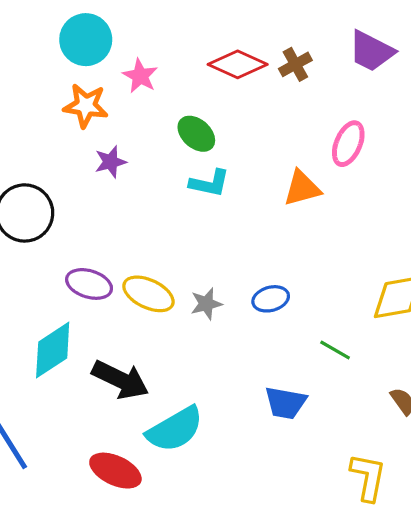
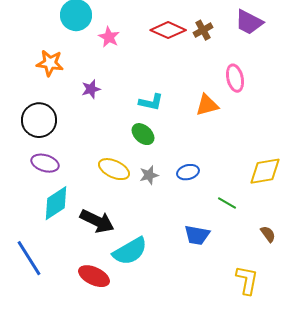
orange star: (86, 106) -> (50, 63), moved
green ellipse: (196, 134) -> (143, 134), moved
pink ellipse: (348, 144) -> (235, 78), turned -36
purple ellipse: (89, 284) -> (45, 163), moved

